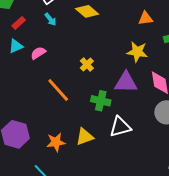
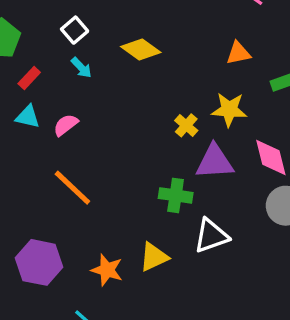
cyan triangle: (16, 46) -> (28, 117), turned 42
yellow cross: (87, 64) -> (186, 125), moved
orange line: (58, 90) -> (72, 188), moved
orange star: (56, 142) -> (107, 270), turned 30

